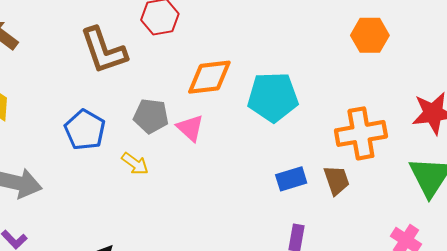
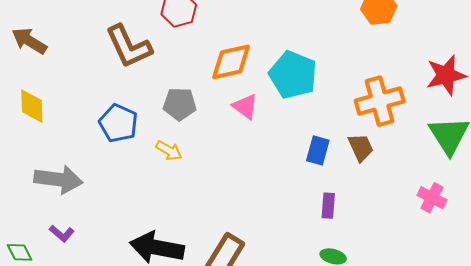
cyan pentagon: (273, 97) -> (293, 75), turned 30
pink triangle: (190, 128) -> (245, 107), moved
blue rectangle: (291, 179) -> (318, 150), turned -52

